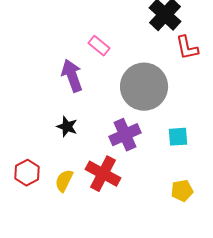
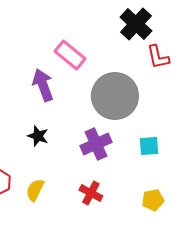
pink rectangle: (99, 46) -> (70, 55), size x1.4
red cross: (103, 174) -> (91, 193), moved, size x0.7

